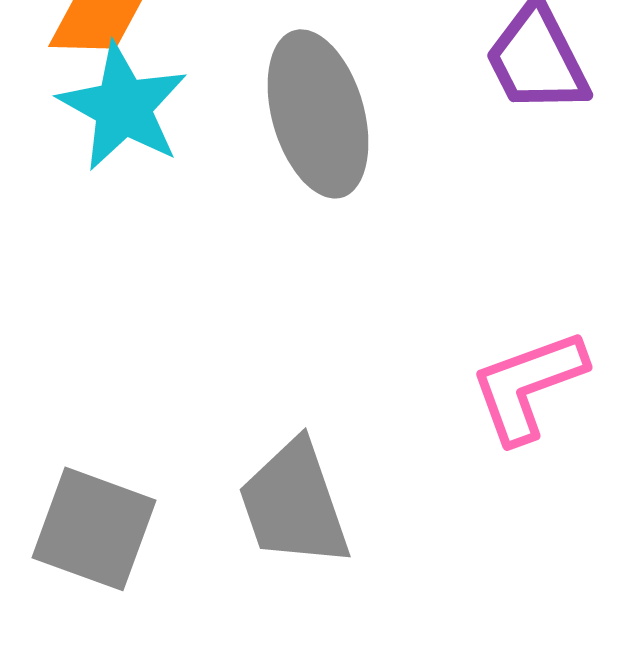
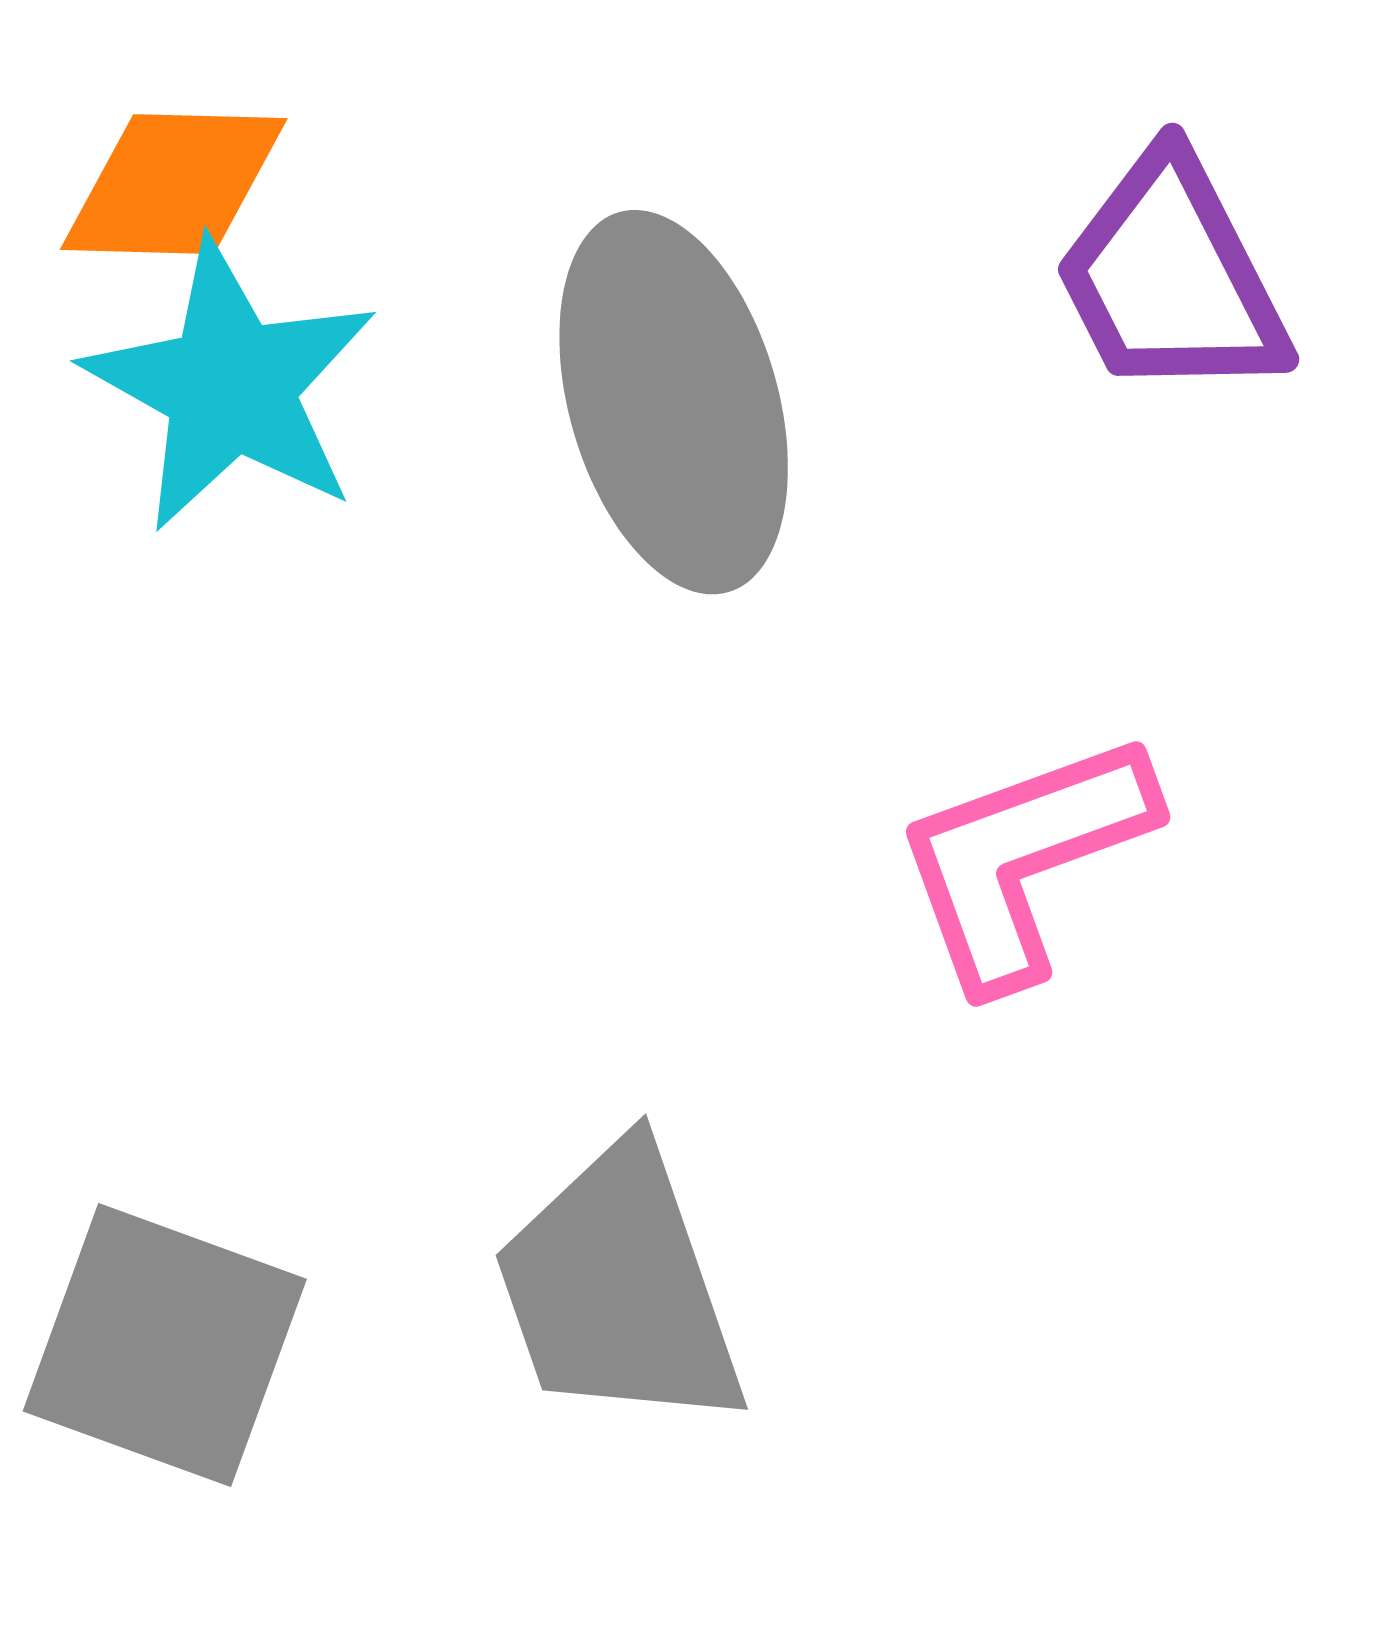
pink L-shape: (528, 386) -> (1024, 859), moved

